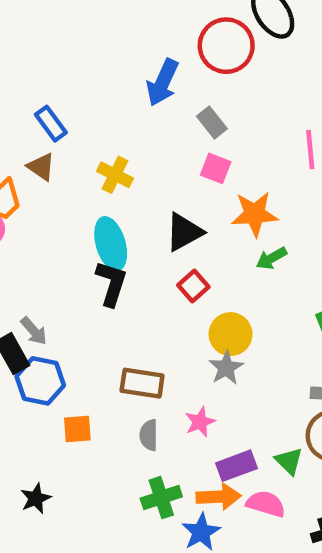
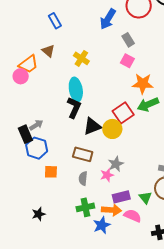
blue rectangle: (51, 124) -> (55, 21), moved
black triangle: (184, 232) -> (92, 126), moved
green arrow: (271, 258) -> (148, 104), size x1.5
red square: (193, 286) -> (123, 113), moved, size x1.5
gray arrow: (34, 331) -> (36, 125), turned -88
yellow circle: (231, 334) -> (112, 129), moved
gray star: (226, 368) -> (116, 164), moved
black star: (36, 498) -> (39, 214), moved

